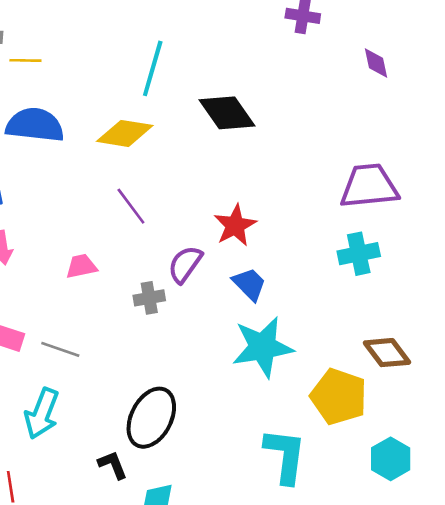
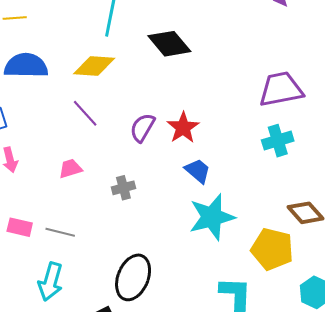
purple line: (131, 206) -> (85, 113), moved
purple semicircle: (185, 264) -> (142, 128), moved

